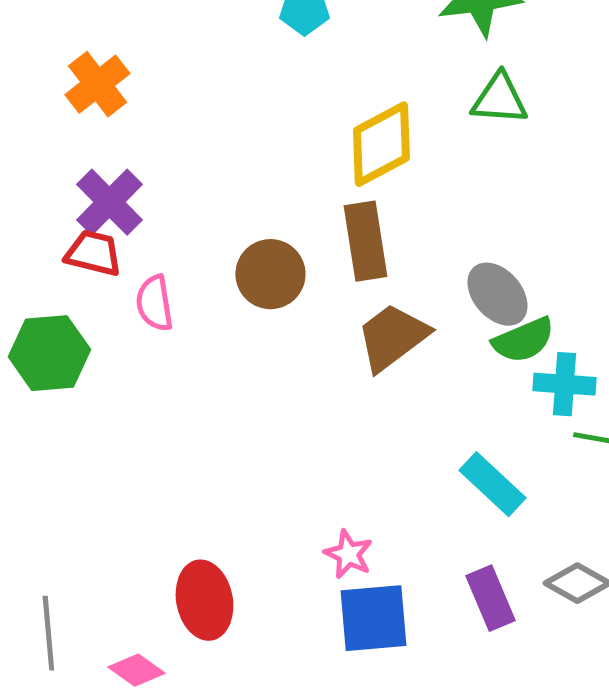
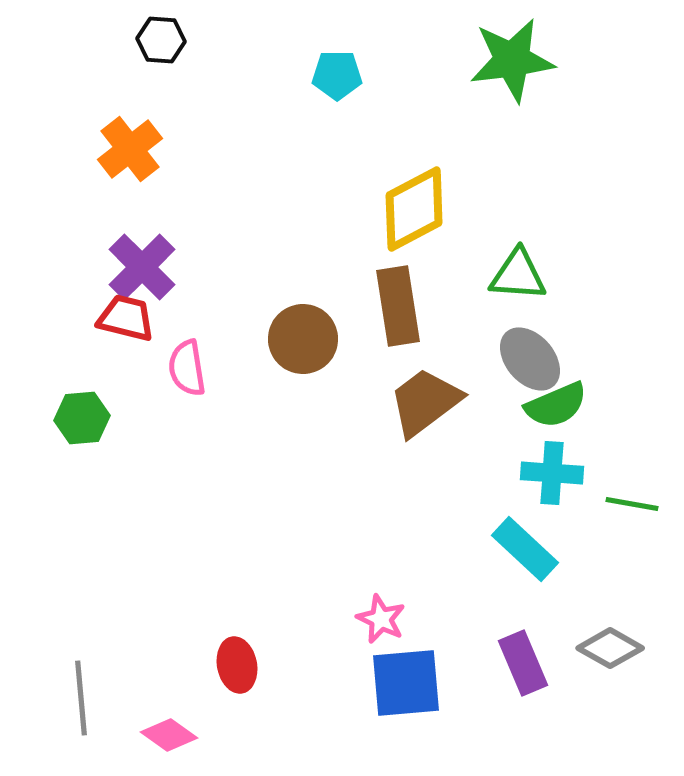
green triangle: (499, 99) -> (518, 275), moved
green hexagon: (49, 353) -> (82, 418), size x0.7
cyan cross: (564, 384) -> (552, 473), moved
red ellipse: (204, 600) -> (237, 665), size x0.7

